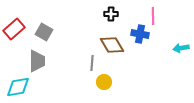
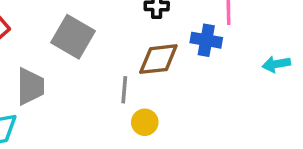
gray square: (44, 32) -> (73, 37), moved, size x1.4
brown diamond: (112, 45) -> (158, 59), turned -65

